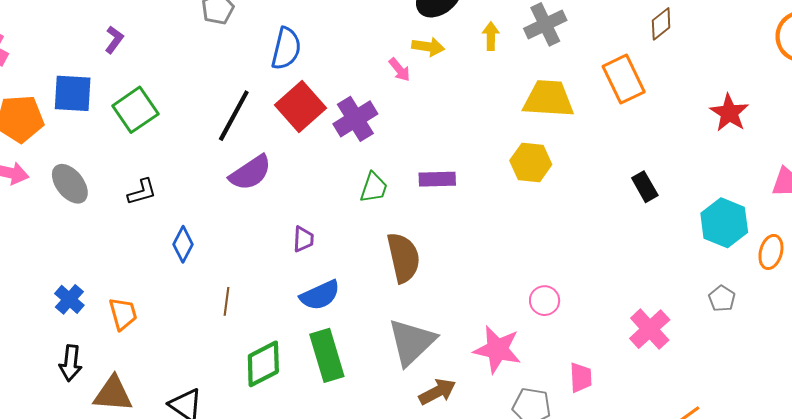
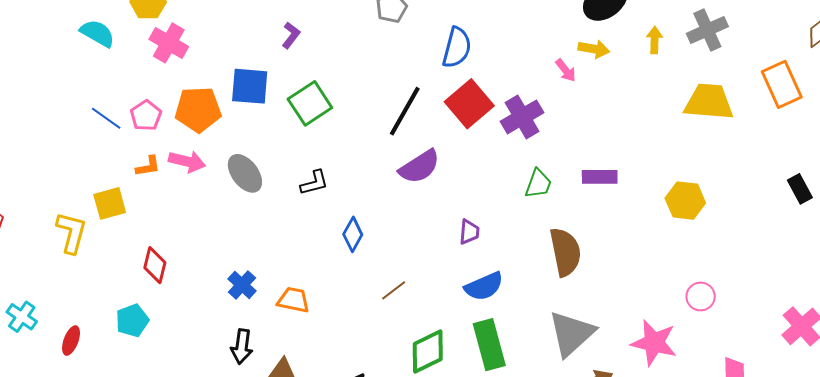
yellow hexagon: (531, 162) -> (685, 201), moved
brown line: (227, 301) -> (394, 290), turned 44
orange trapezoid: (123, 314) -> (293, 300), turned -64

